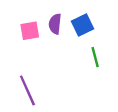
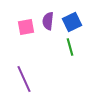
green line: (95, 57) -> (70, 47), moved

